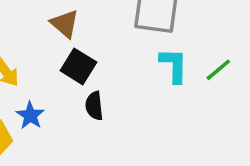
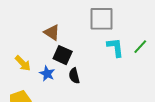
blue star: (30, 115) -> (47, 74), moved

